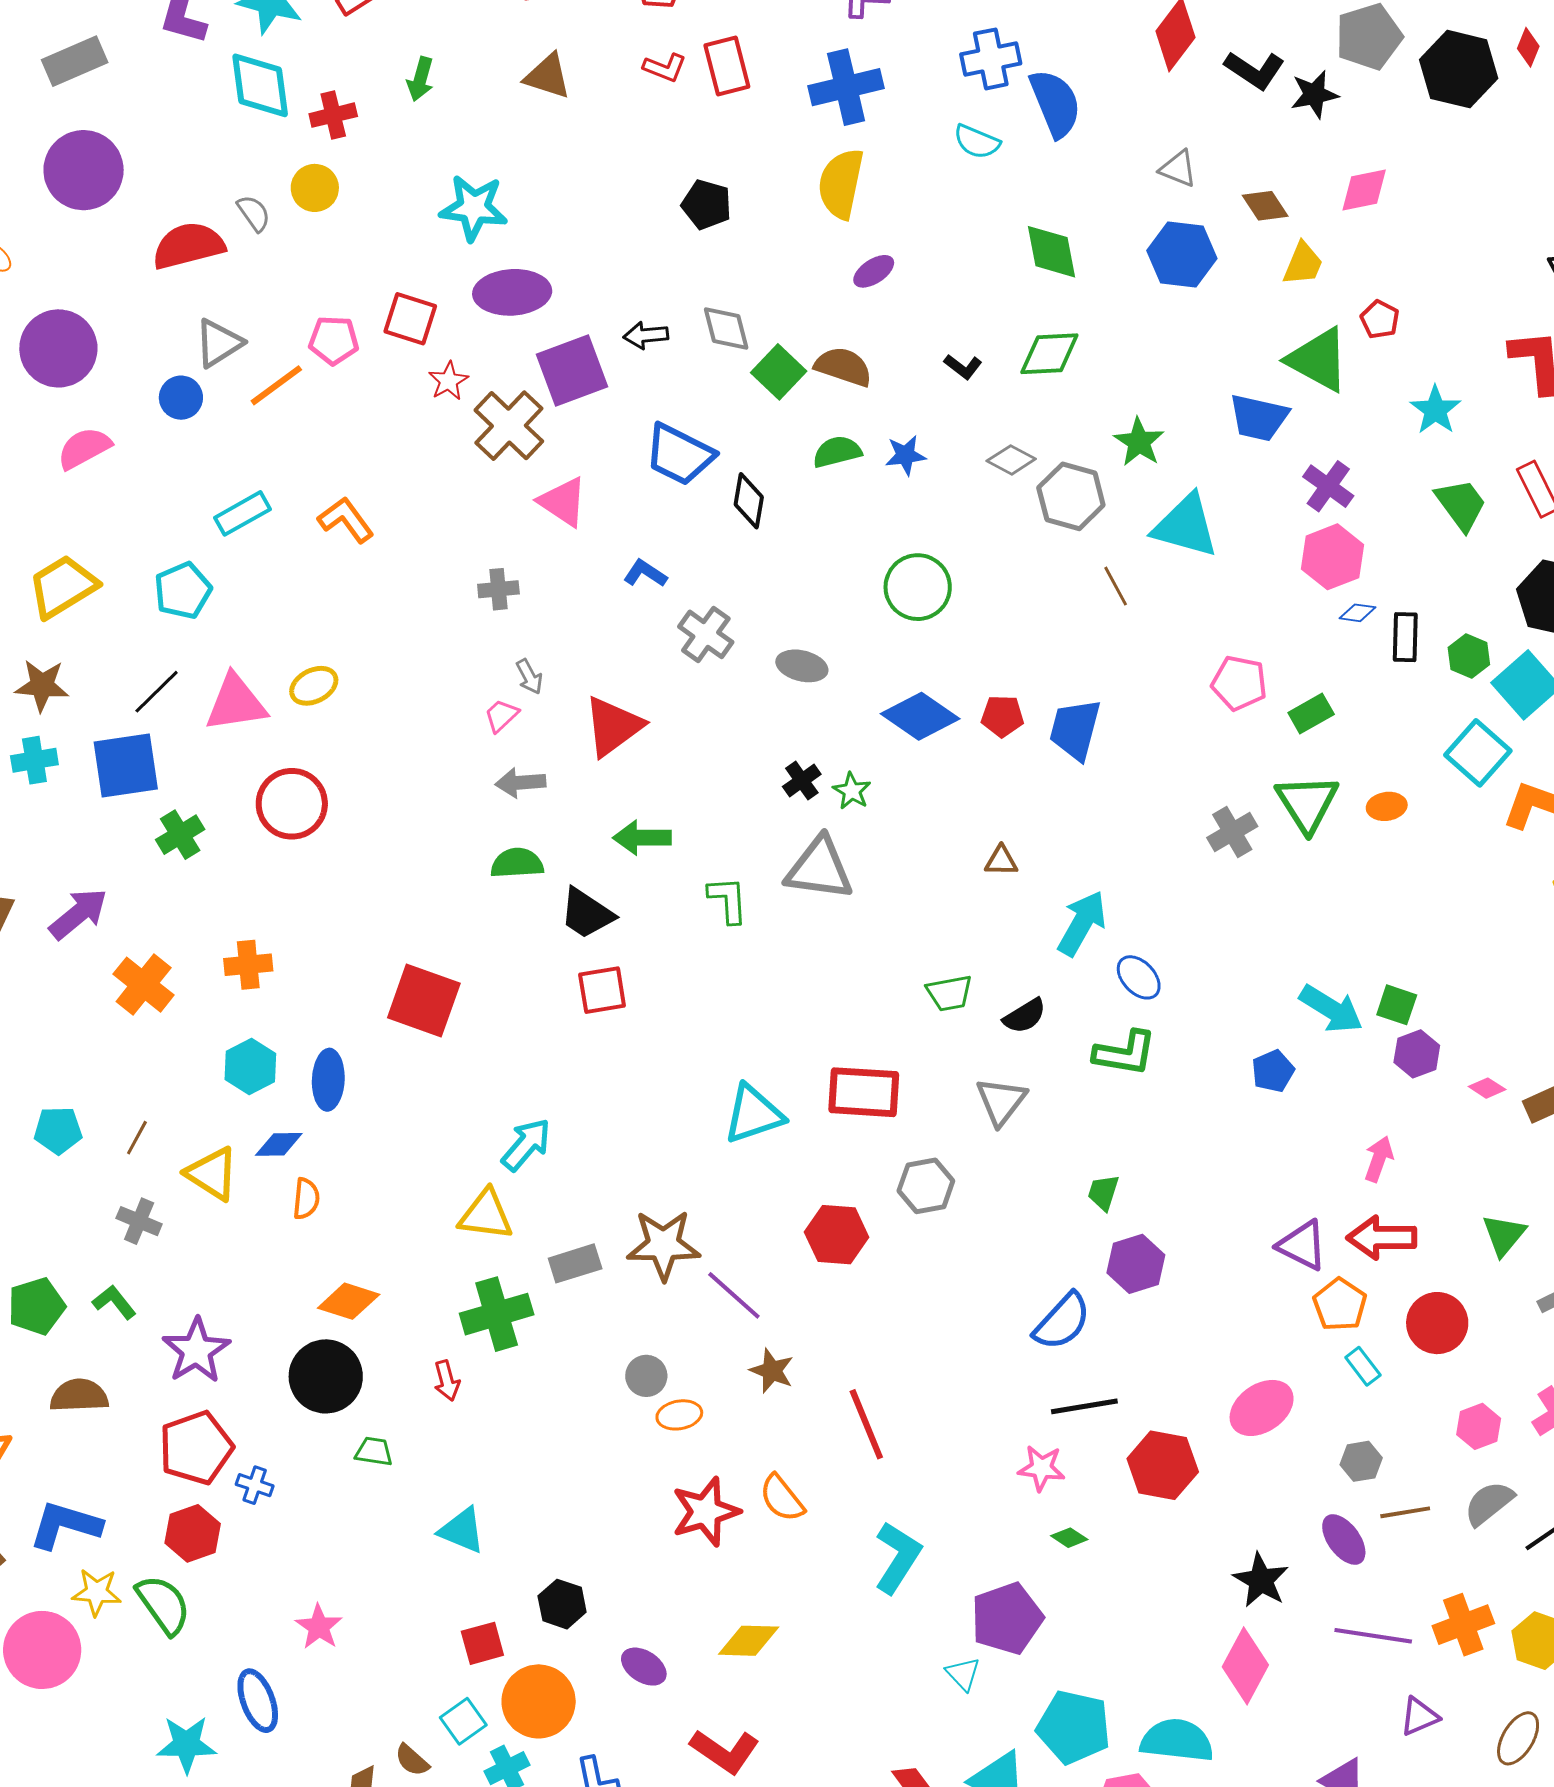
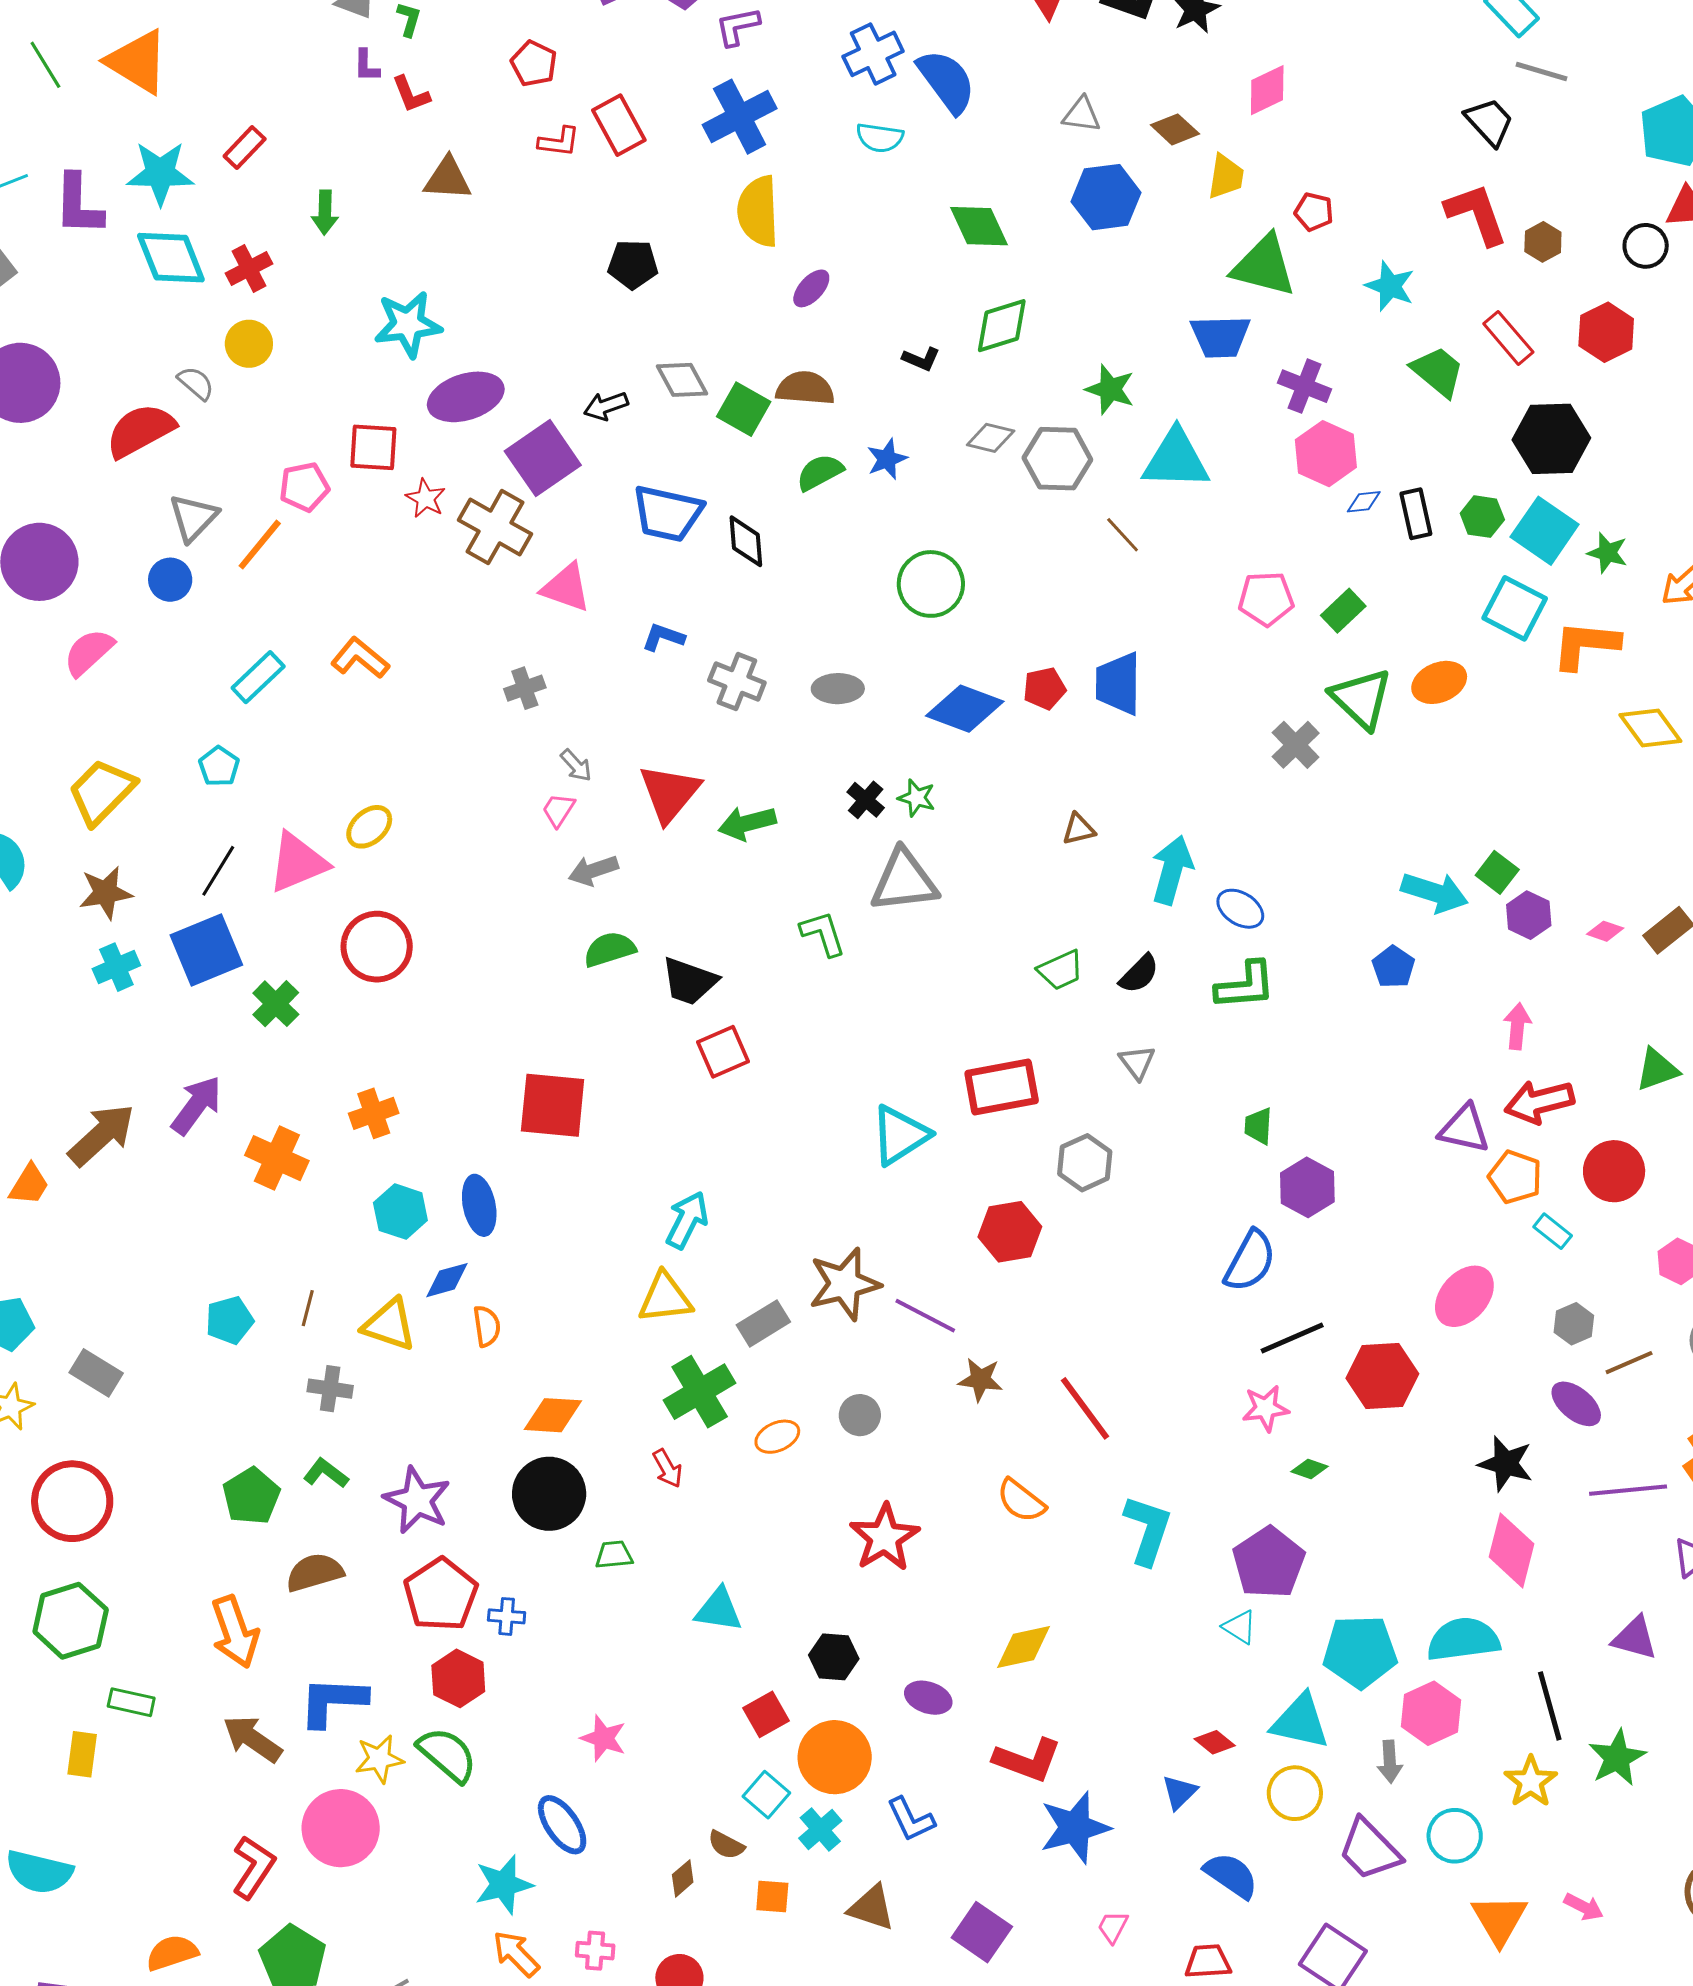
cyan pentagon: (183, 591) -> (219, 766), size x0.7
orange ellipse: (1387, 806) -> (1439, 682), size x1.4
green arrow: (642, 838) -> (747, 823), moved
green square: (1397, 1005) -> (1497, 872), turned 33
gray triangle: (1001, 1101) -> (1137, 1062), size x0.7
green triangle: (1504, 1235) -> (1657, 1069), turned 45
orange ellipse: (679, 1415) -> (777, 1437), moved
red star: (706, 1512) -> (885, 1538), moved

